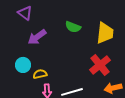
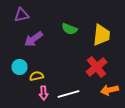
purple triangle: (25, 13) -> (22, 15), turned -49

